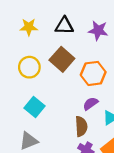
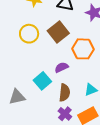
purple semicircle: (90, 104) -> (61, 67), moved
cyan square: (34, 107) -> (42, 81), moved

